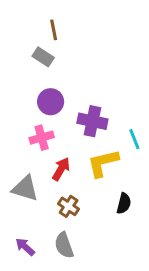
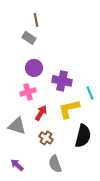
black semicircle: (124, 203) -> (83, 136), size x1.6
gray semicircle: (64, 245) -> (55, 164), moved

